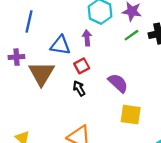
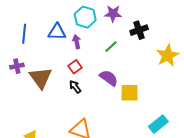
green line: (131, 35) -> (111, 47), moved
blue triangle: (60, 45) -> (57, 32), moved
yellow square: (131, 115) -> (130, 93), moved

